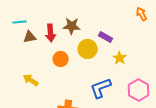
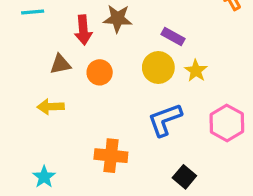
brown triangle: (30, 37) -> (60, 64), moved
yellow circle: (88, 49) -> (158, 67), moved
yellow arrow: (31, 80) -> (51, 107), turned -35

